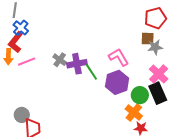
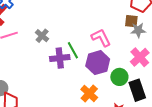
purple cross: (77, 64) -> (60, 58), moved
black rectangle: (158, 93) -> (137, 90), moved
orange cross: (134, 112) -> (89, 93), moved

